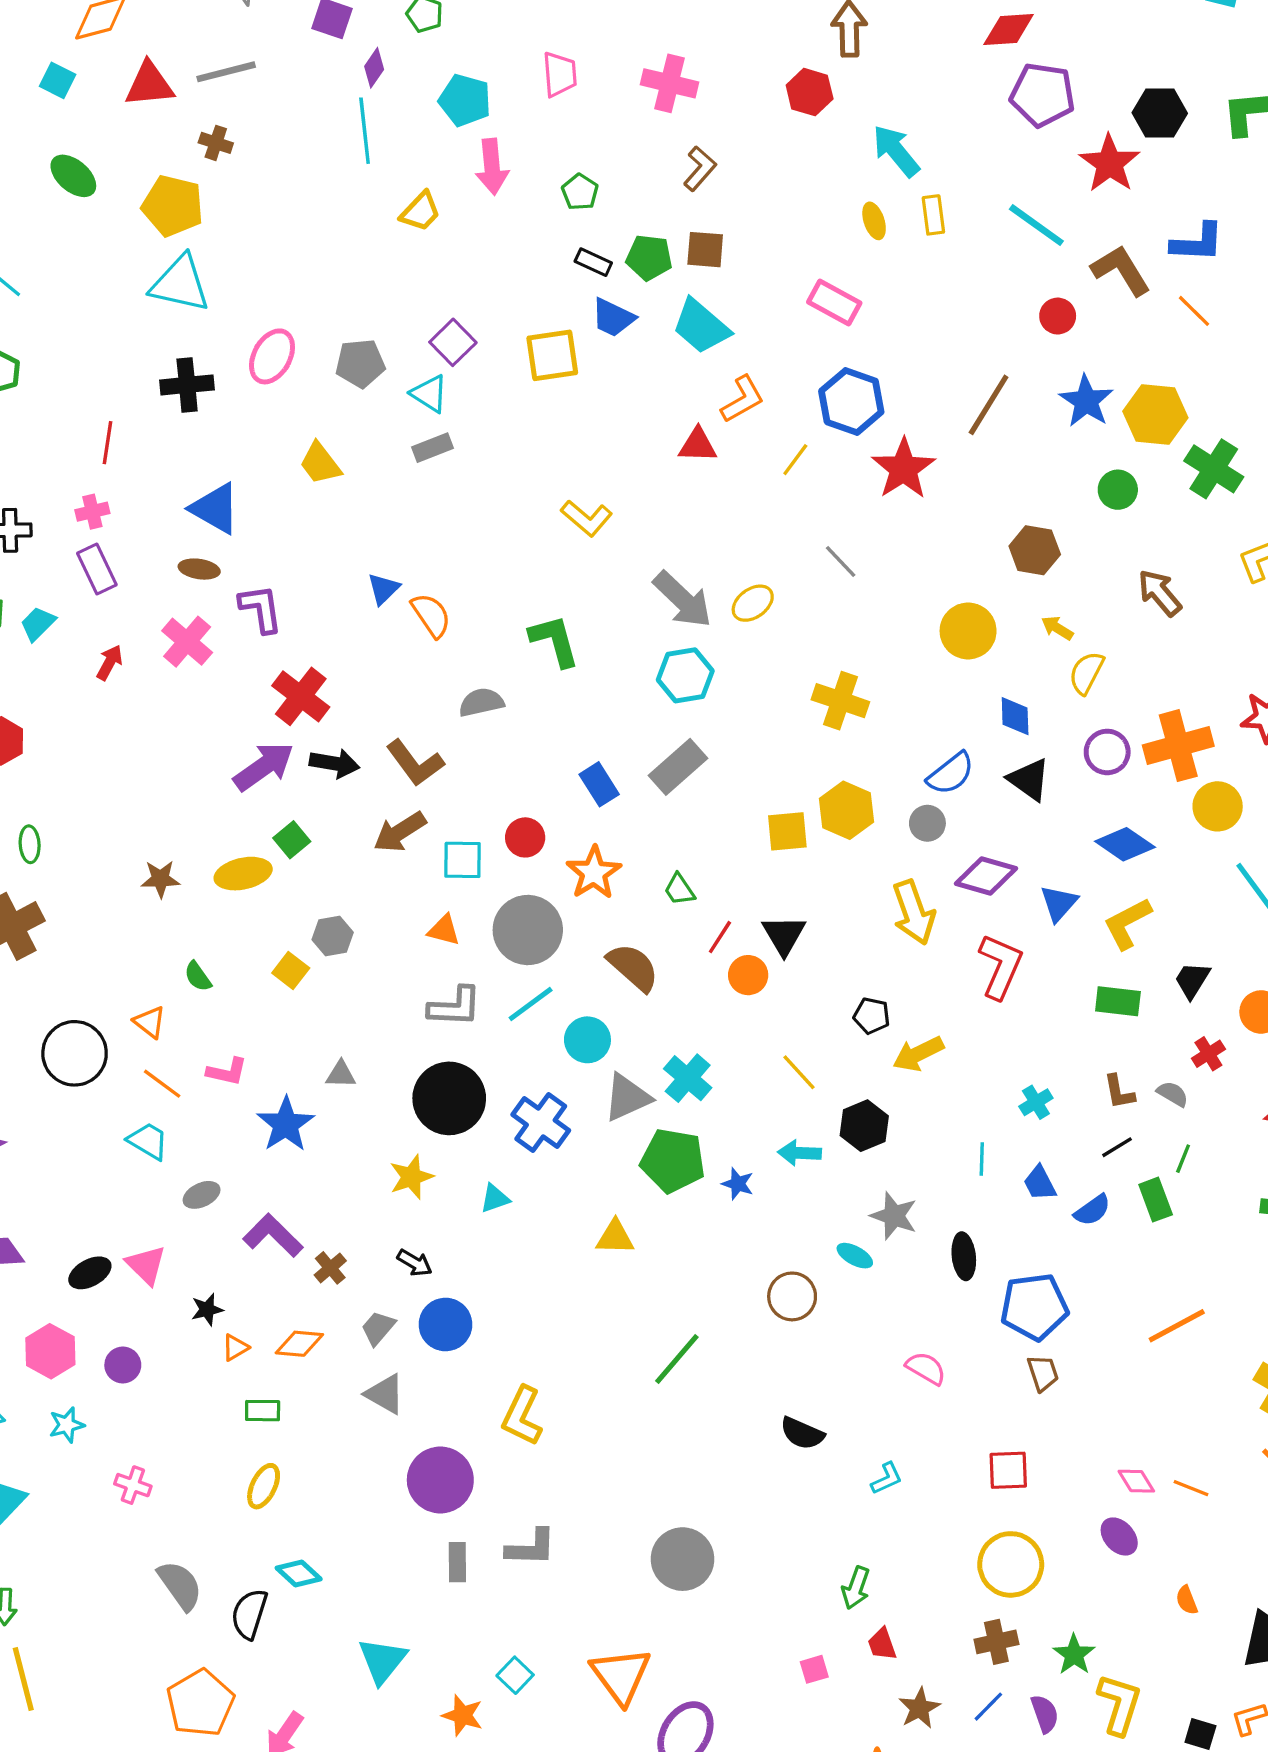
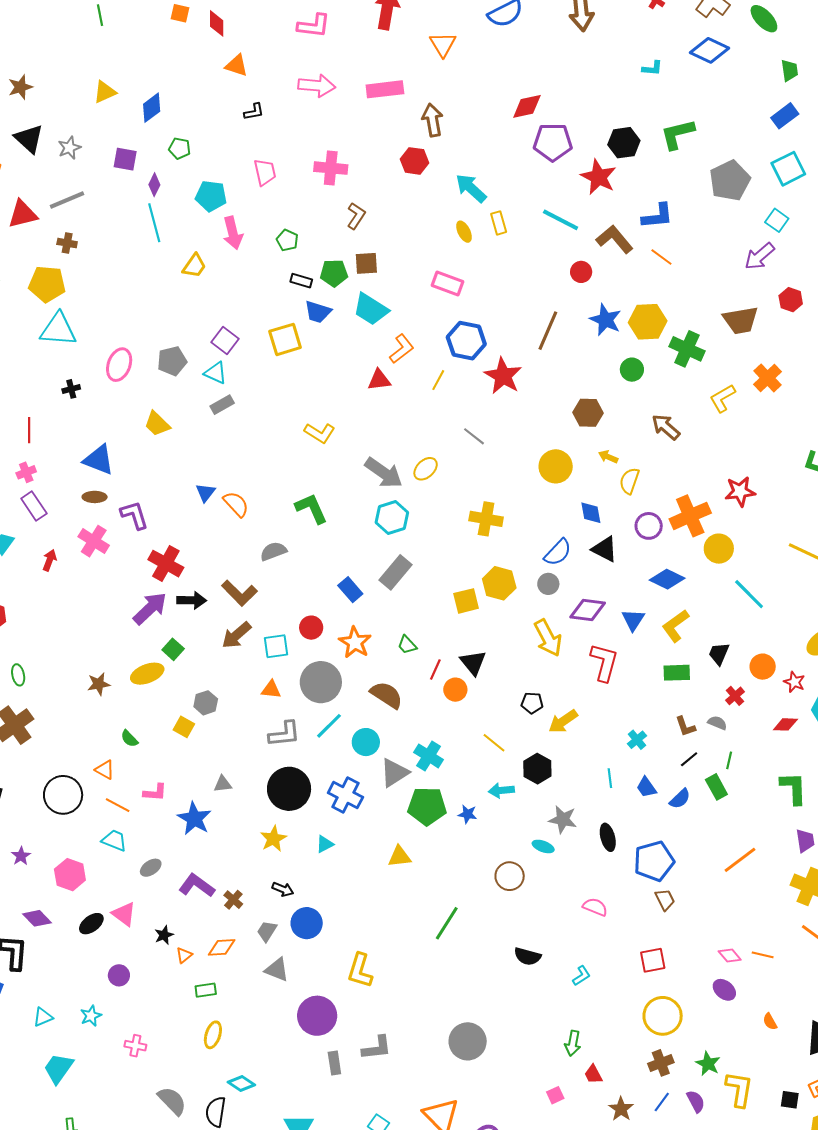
black cross: (187, 385) -> (71, 389), size x0.6
pink hexagon: (50, 1351) -> (70, 875), moved

